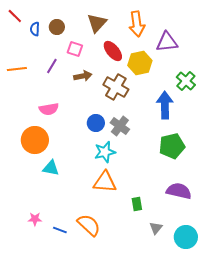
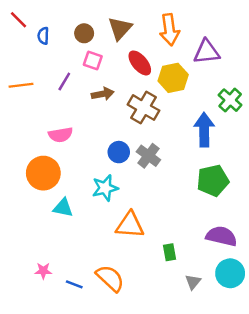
brown circle: (57, 27) -> (84, 33), moved
cyan star: (105, 152) -> (105, 188), moved
cyan circle: (186, 237) -> (230, 273), moved

